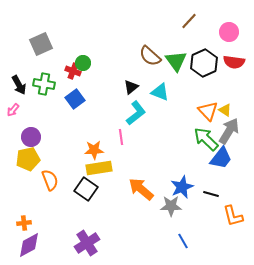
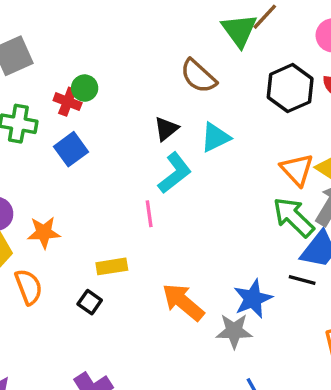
green triangle: (176, 61) -> (239, 30), moved
cyan triangle: (160, 92) -> (215, 137), turned -48
orange star: (94, 150) -> (44, 232), moved
yellow rectangle: (99, 168) -> (112, 266), size x0.7
black square: (86, 189) -> (90, 302), size x0.6
black line: (211, 194) -> (302, 280), moved

